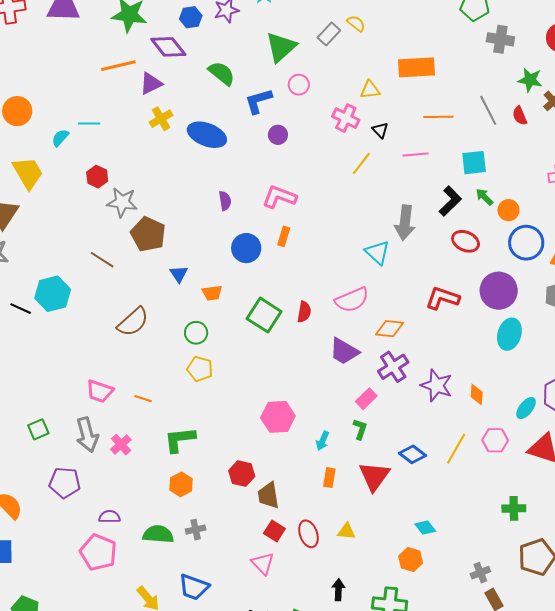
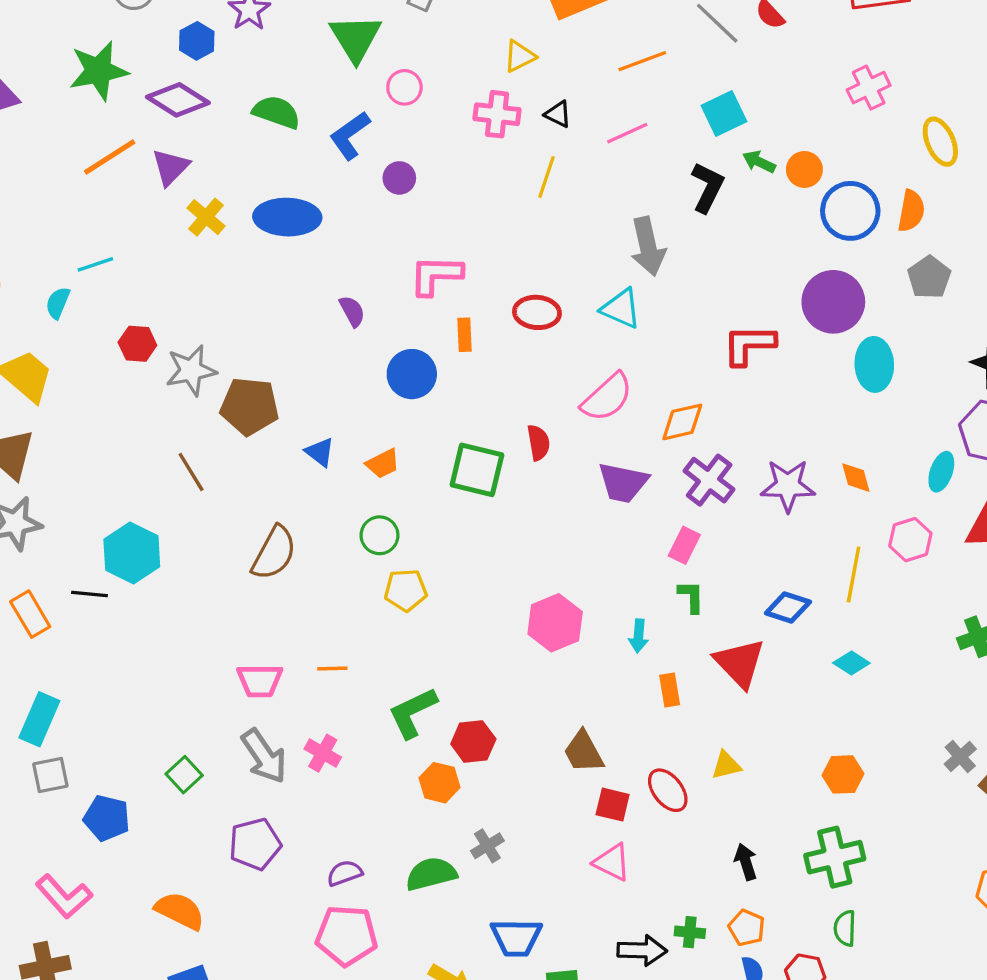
red ellipse: (466, 241) -> (537, 312), moved
brown line: (102, 260) -> (191, 472), turned 45
red hexagon: (242, 474) -> (473, 741), moved
cyan diamond: (425, 528) -> (851, 663), moved

